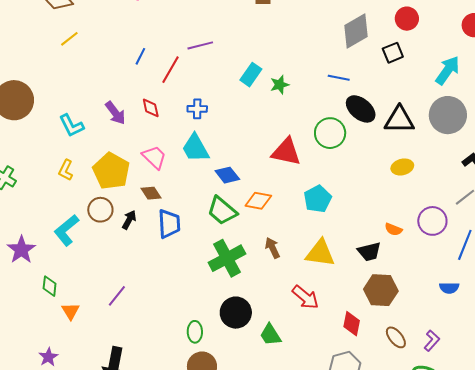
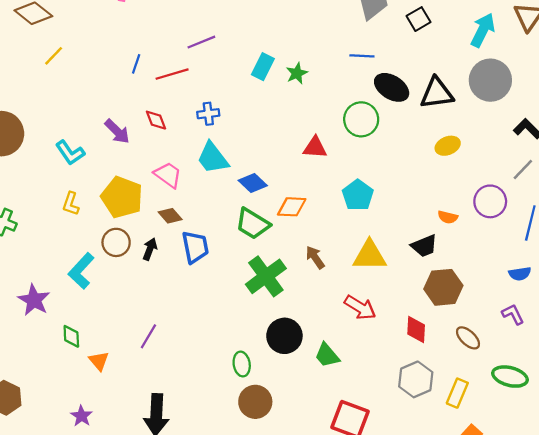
red line: (171, 70) -> (172, 74), turned 52
red triangle: (286, 152) -> (315, 147), size x0.7
purple L-shape: (432, 341) -> (513, 314), moved, turned -60

